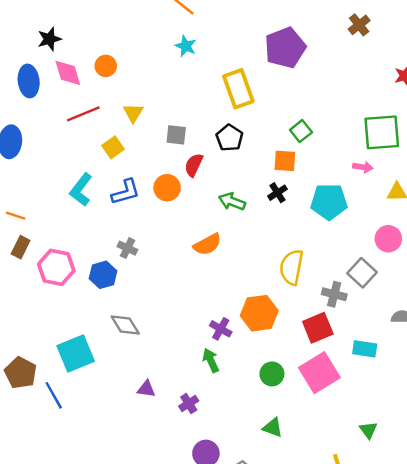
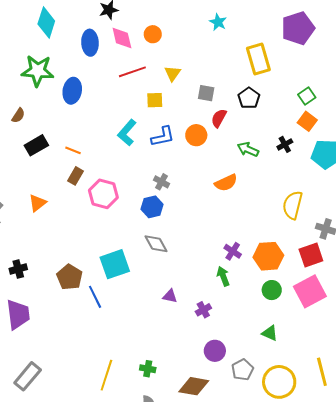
yellow square: (113, 147) -> (155, 100), turned 30
orange square: (285, 161) -> (307, 121), moved, turned 30
blue hexagon: (103, 275) -> (152, 207), moved
orange hexagon: (259, 313) -> (268, 256), moved

